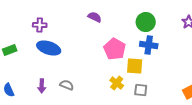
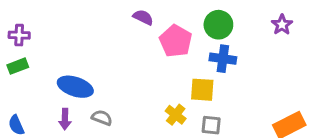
purple cross: (40, 25) -> (19, 35), moved
blue ellipse: (49, 48) -> (75, 87), moved
pink pentagon: (115, 49) -> (176, 41), moved

